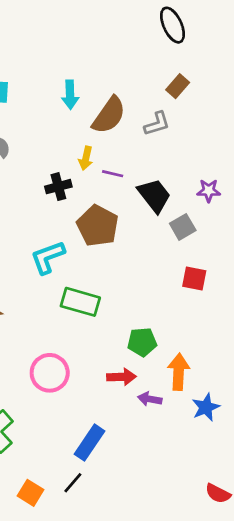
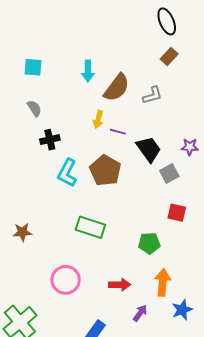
brown rectangle: (178, 86) -> (169, 56), moved
black cross: (58, 187) -> (50, 140), moved
cyan L-shape: (48, 257) -> (67, 173), moved, turned -44
green pentagon: (142, 342) -> (149, 243), moved
purple arrow: (150, 399) -> (140, 313), moved, turned 114

